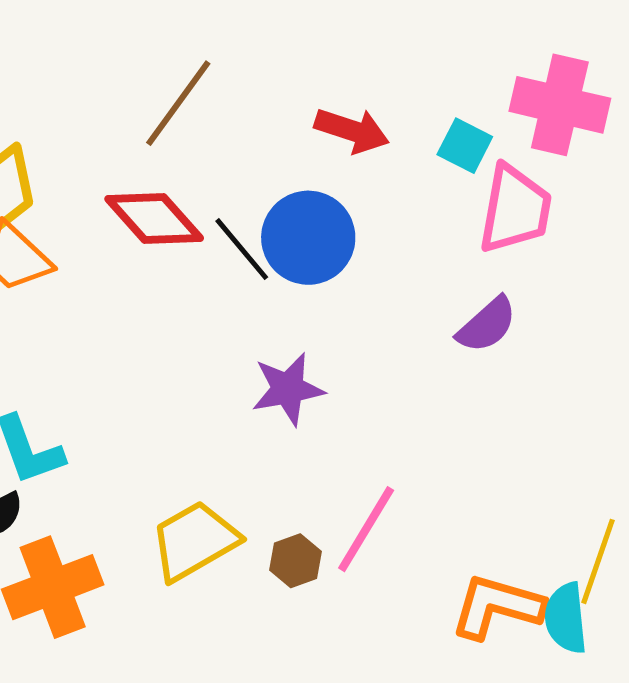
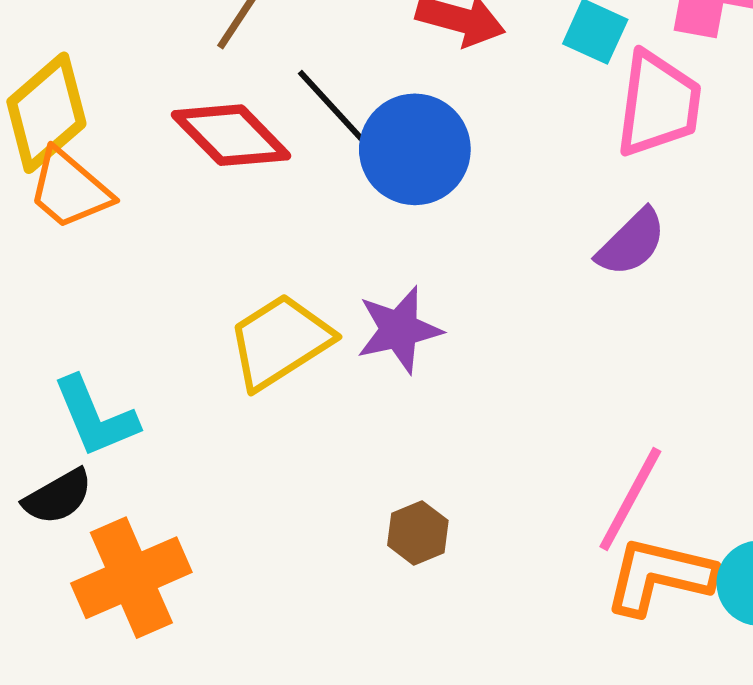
black line: (242, 249) -> (331, 105), moved
pink line: (366, 529) -> (630, 499), moved
yellow trapezoid: (194, 541) -> (280, 341), moved

